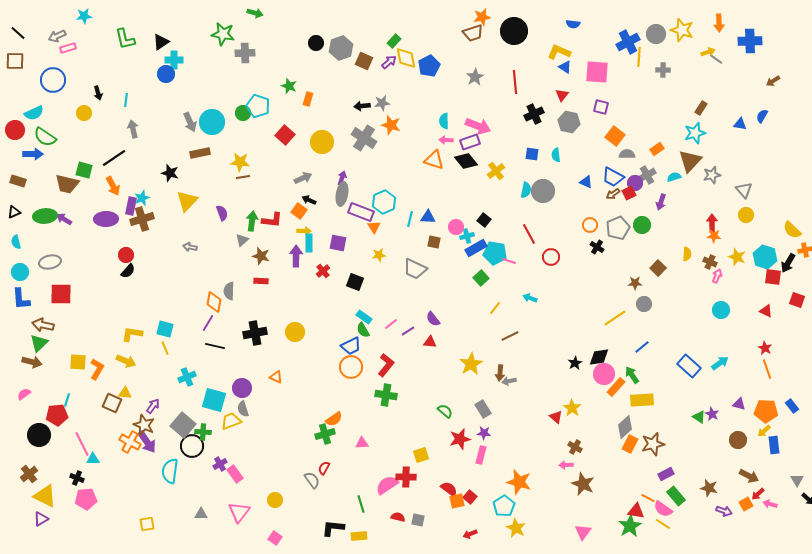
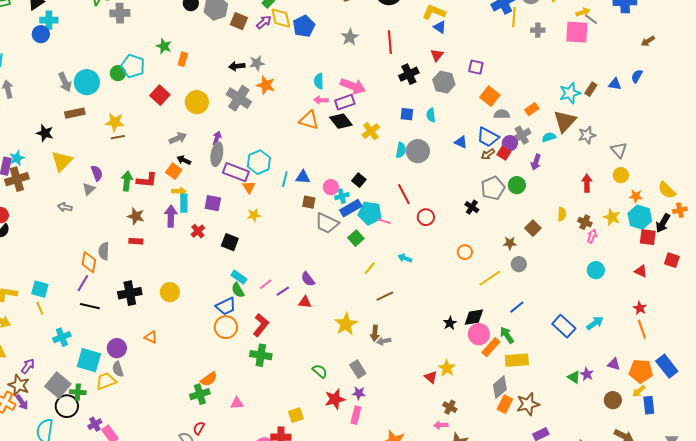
pink square: (597, 72) -> (577, 32), moved
brown rectangle: (701, 108) -> (591, 89), moved
red square: (629, 193) -> (504, 153), turned -32
orange circle: (590, 225) -> (465, 252), moved
orange star: (714, 236) -> (636, 196), moved
gray triangle: (242, 240) -> (89, 189), moved
gray trapezoid: (415, 269) -> (327, 223), moved
blue rectangle: (792, 406) -> (667, 366), size x1.6
purple arrow: (147, 442) -> (22, 402), size x0.7

